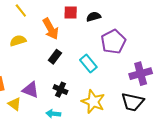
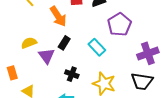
yellow semicircle: (18, 41) -> (29, 43), moved
purple triangle: (30, 90) -> (47, 56), moved, turned 36

